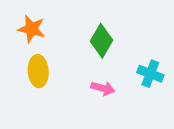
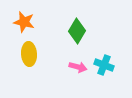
cyan cross: (150, 74) -> (104, 65), moved

